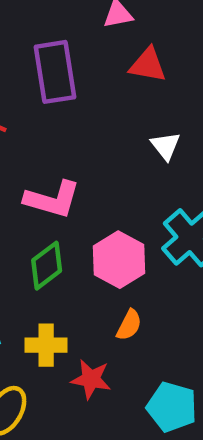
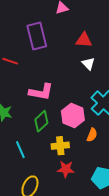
red triangle: (148, 65) -> (84, 40), moved
orange semicircle: (129, 325) -> (92, 135), moved
yellow cross: (46, 345) -> (60, 146), moved

